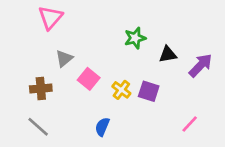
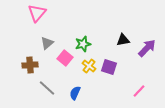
green star: (135, 38) -> (83, 44), moved
gray line: (38, 127) -> (47, 88), moved

